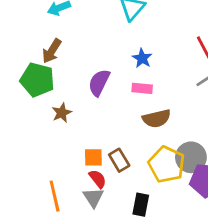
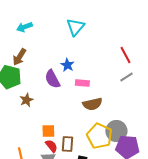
blue star: (142, 58) -> (67, 65), moved
purple semicircle: (99, 83) -> (52, 79), turned -54
brown rectangle: (119, 160) -> (67, 144), moved, turned 35

